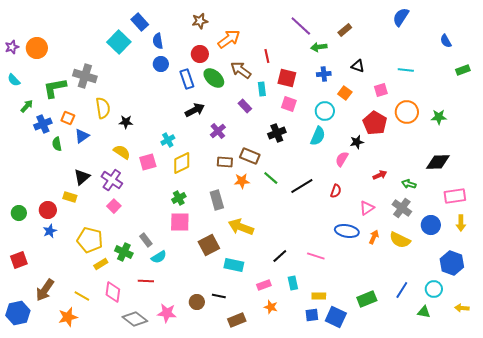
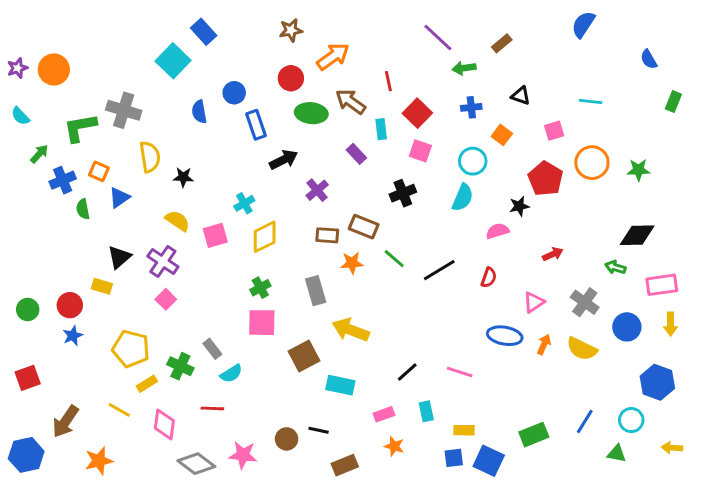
blue semicircle: (158, 41) -> (199, 112), moved
green rectangle: (463, 70) -> (673, 102), turned -48
green ellipse: (214, 78) -> (311, 113), turned -35
red square: (287, 78) -> (417, 113), turned 30
blue rectangle: (187, 79) -> (256, 125), moved
pink semicircle: (342, 159) -> (497, 231), turned 42
green arrow: (409, 184) -> (615, 267), moved
yellow line: (82, 296) -> (119, 410), moved

